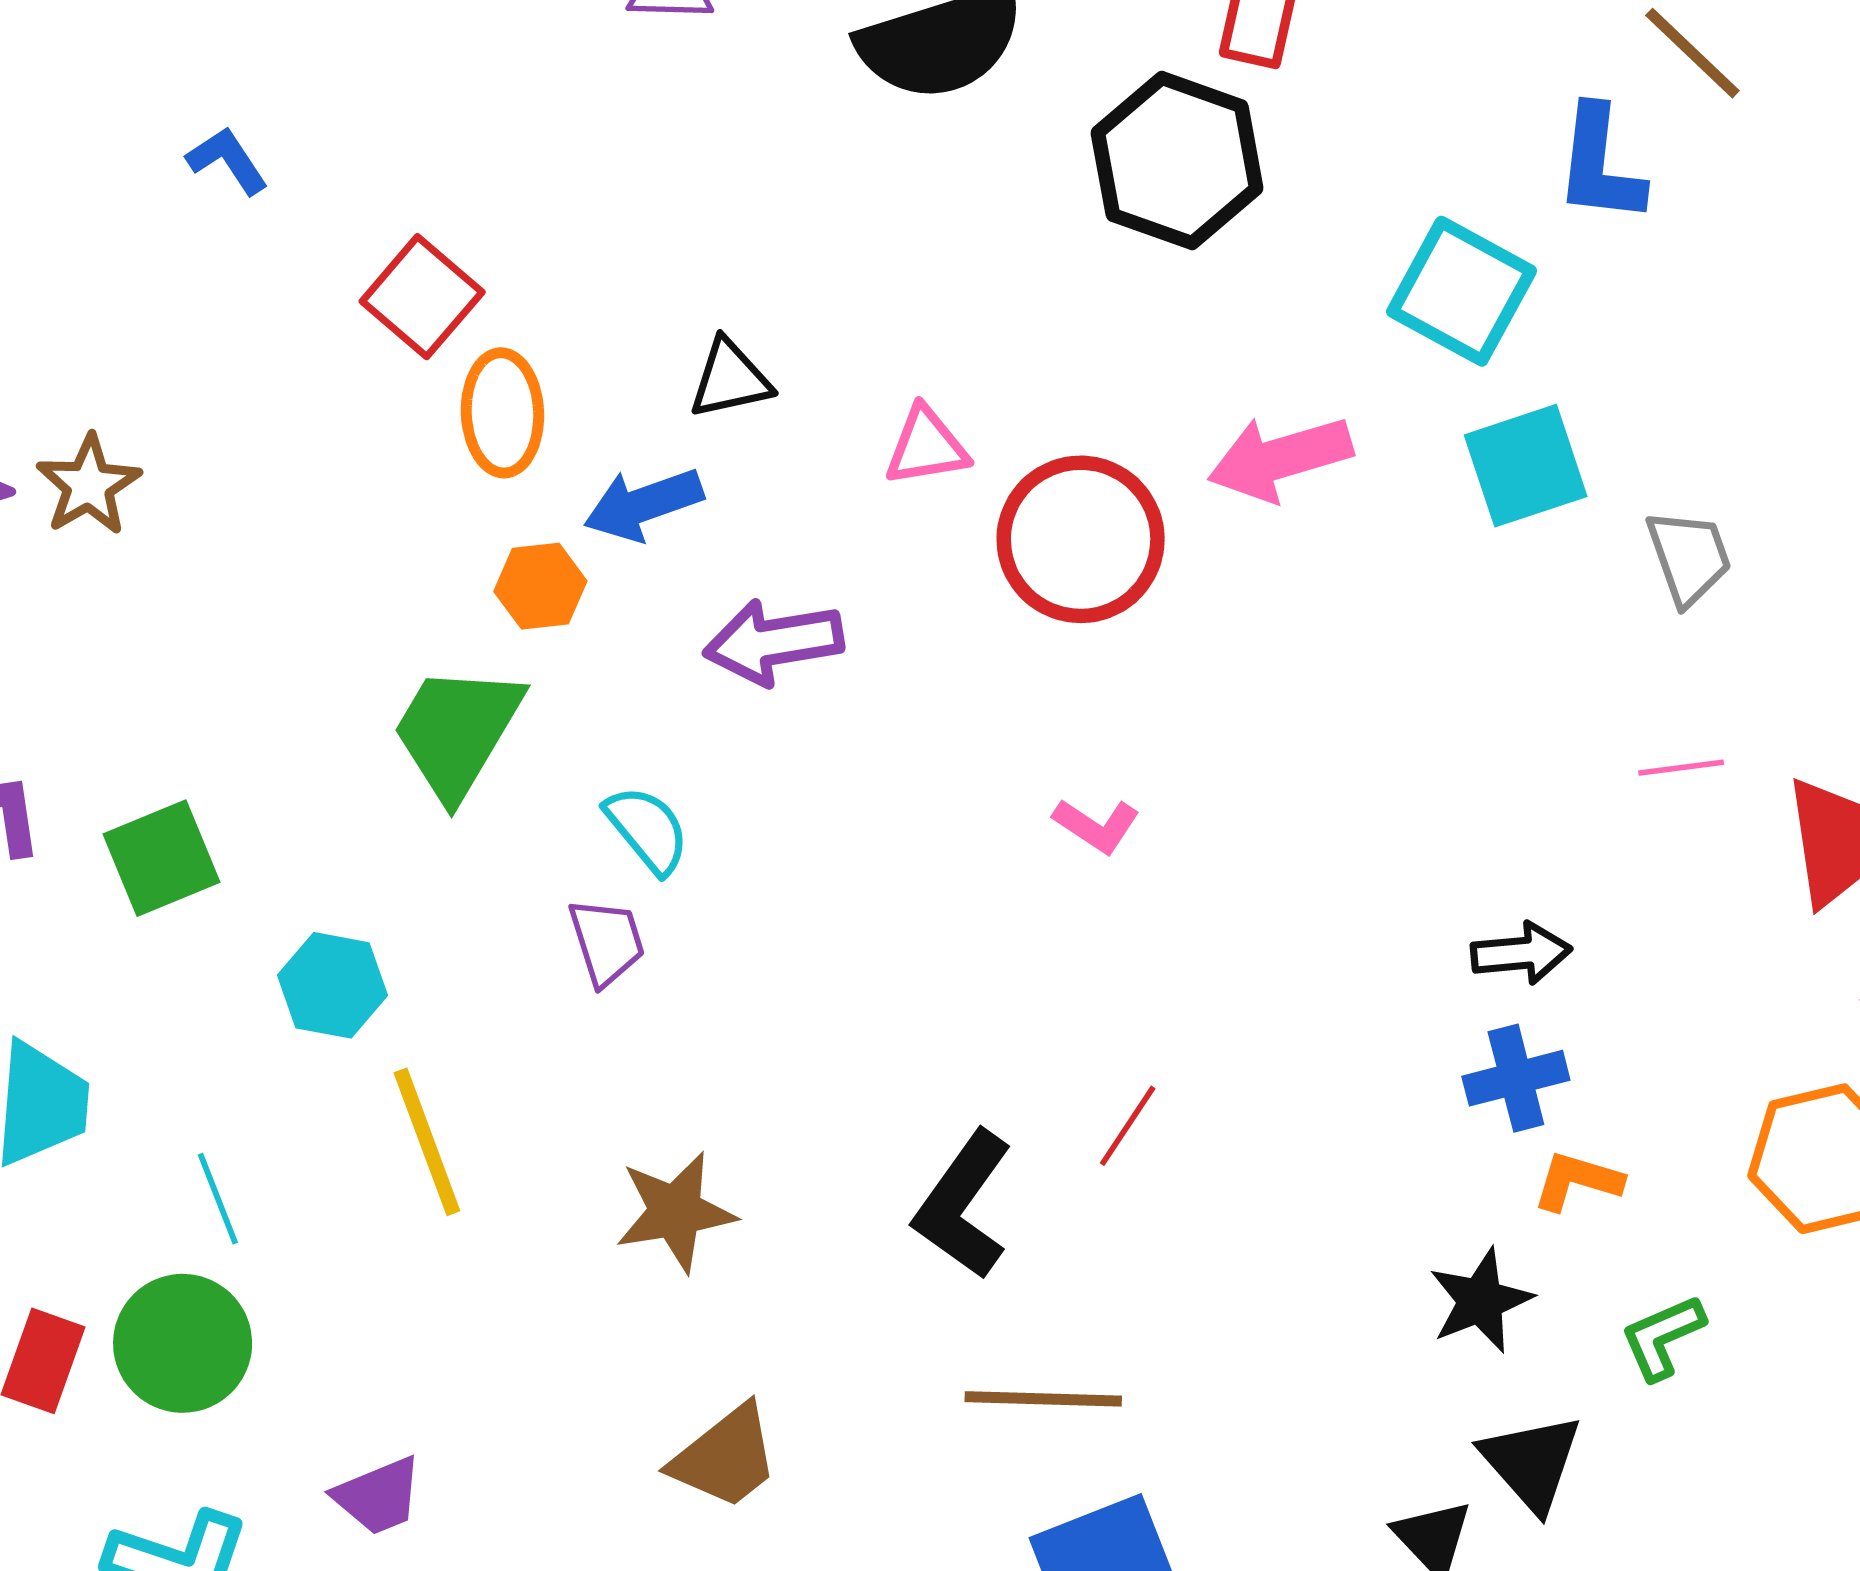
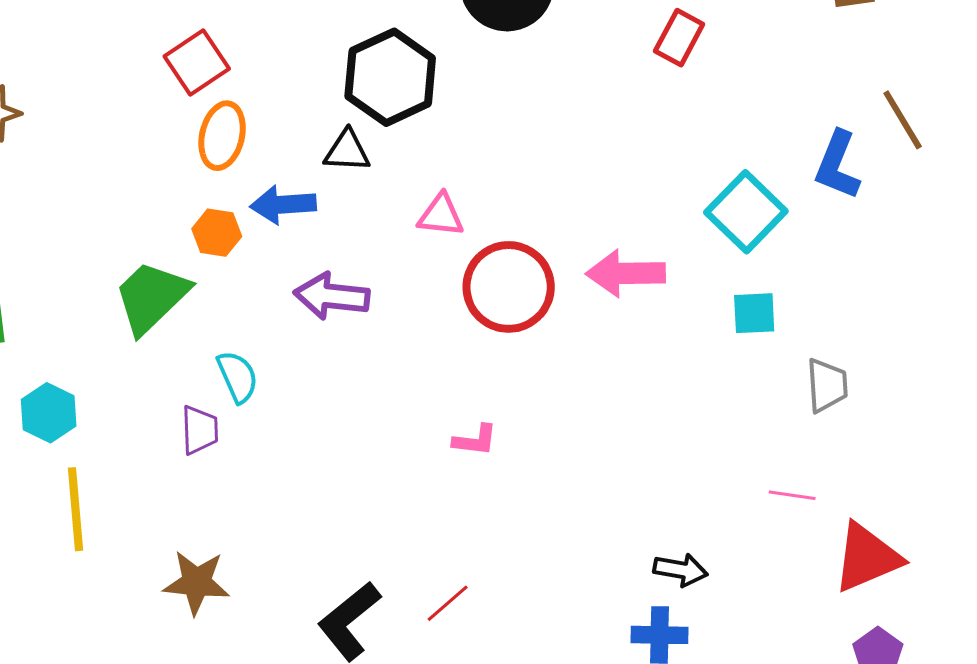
black hexagon: (1177, 161) -> (390, 77), moved
cyan square: (1526, 466) -> (754, 313), size x0.7
pink L-shape: (1096, 826) -> (475, 440), turned -42

